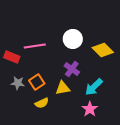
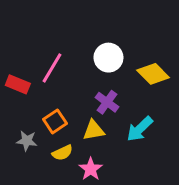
pink line: (35, 46) -> (52, 68), turned -50
gray star: (18, 83) -> (27, 141), moved
pink star: (90, 109) -> (91, 169), moved

